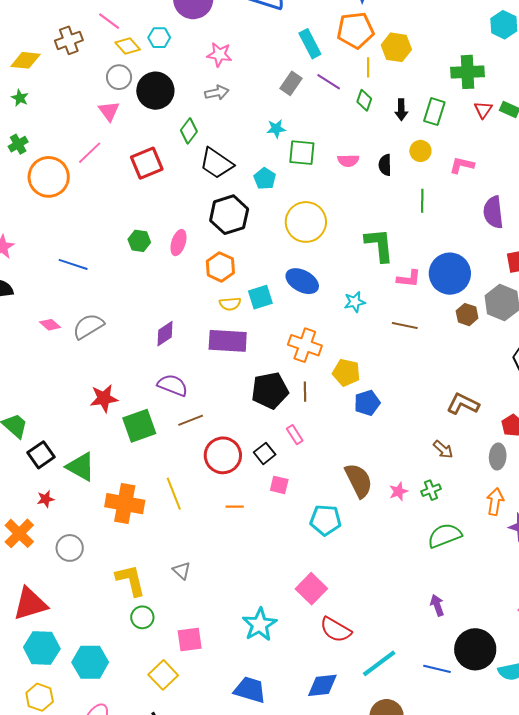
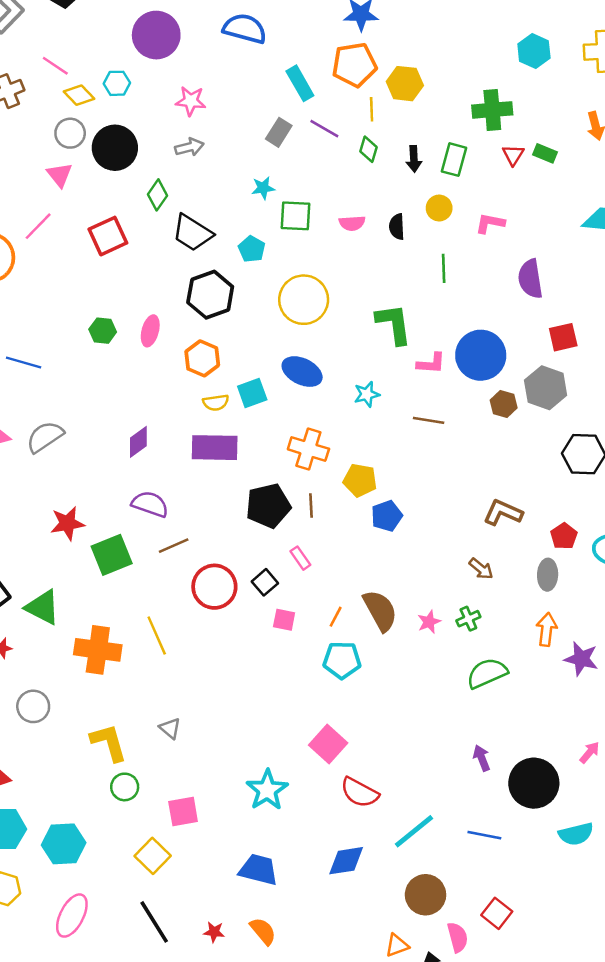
orange line: (235, 507) -> (336, 617), moved, turned -60
black circle: (475, 649) -> (534, 783), moved

